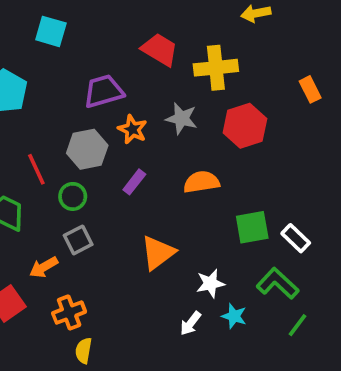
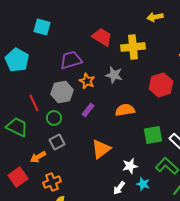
red hexagon: (245, 126) -> (161, 85), moved

